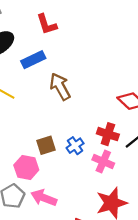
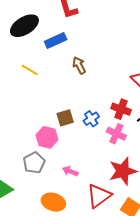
brown arrow: (60, 87) -> (79, 65), size x0.7
pink arrow: (44, 198) -> (70, 171), moved, size x0.7

